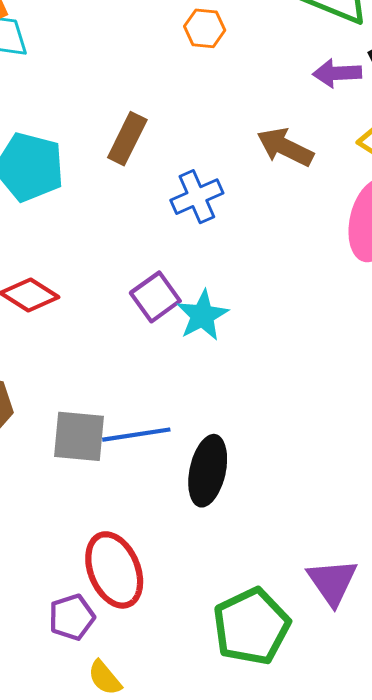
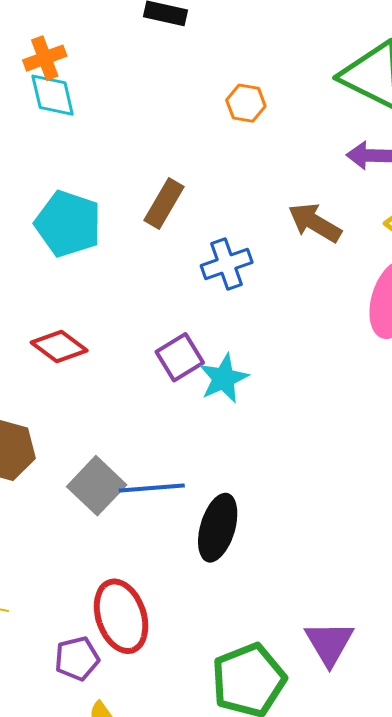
gray square: (79, 436) -> (97, 486), turned 34

